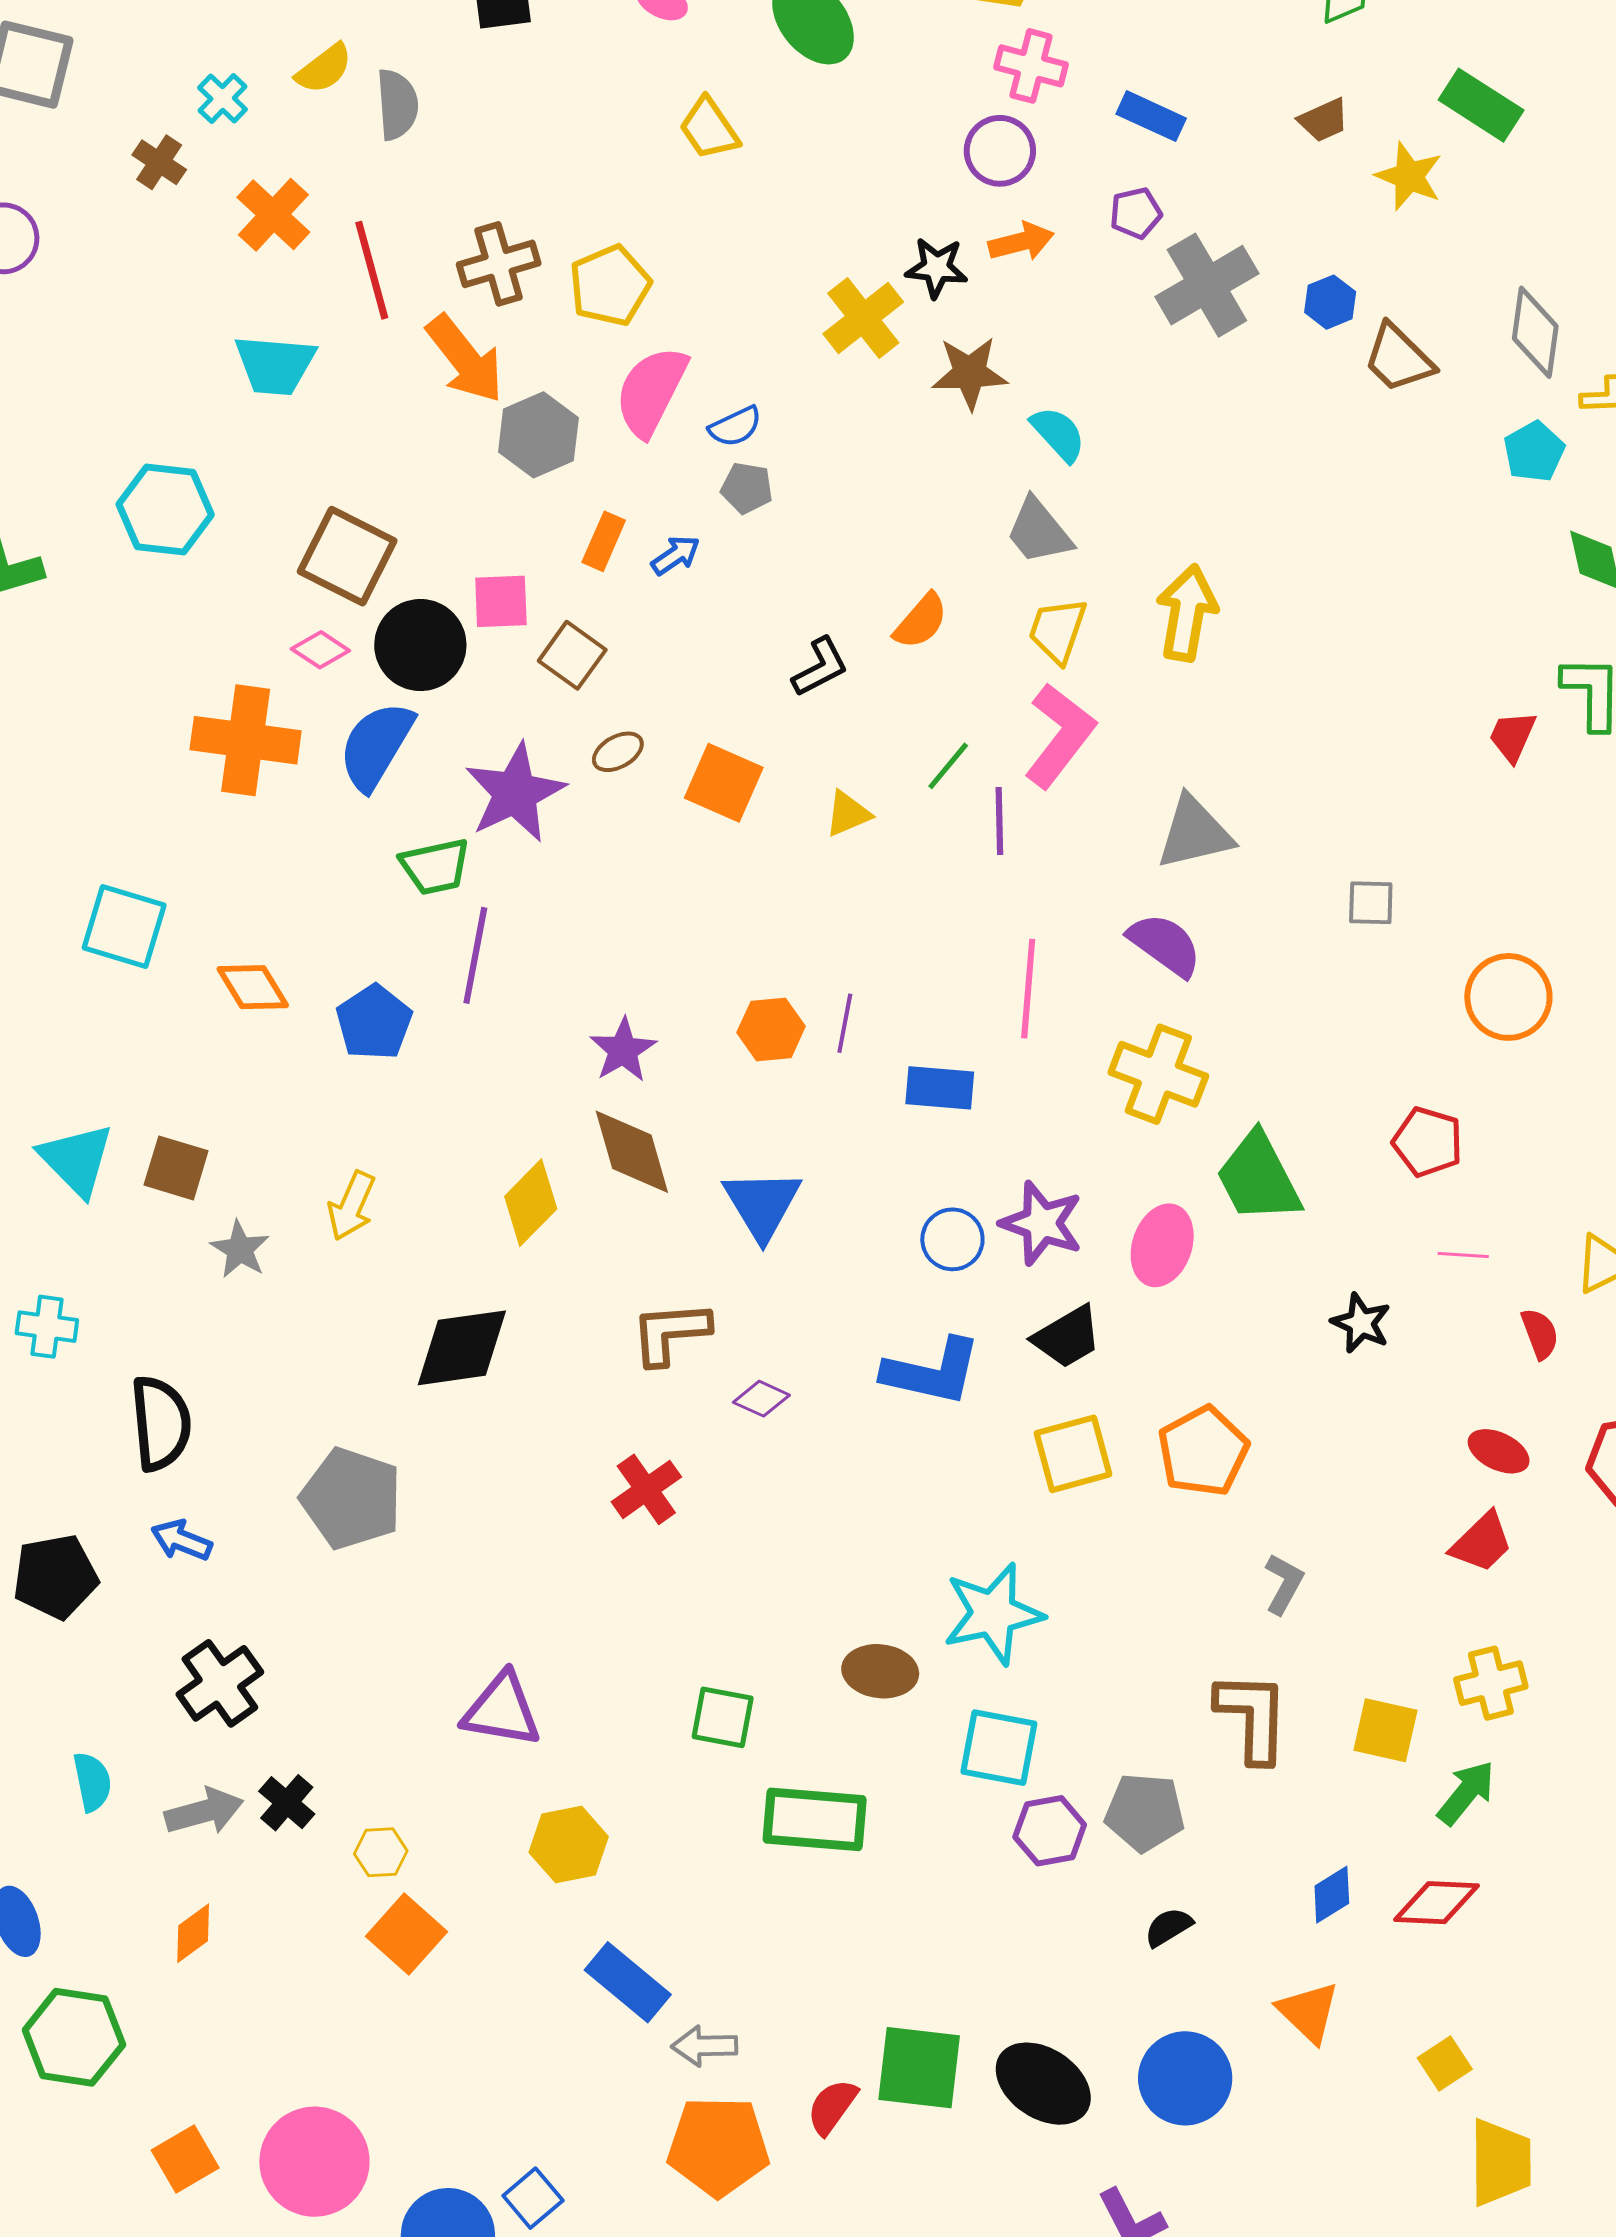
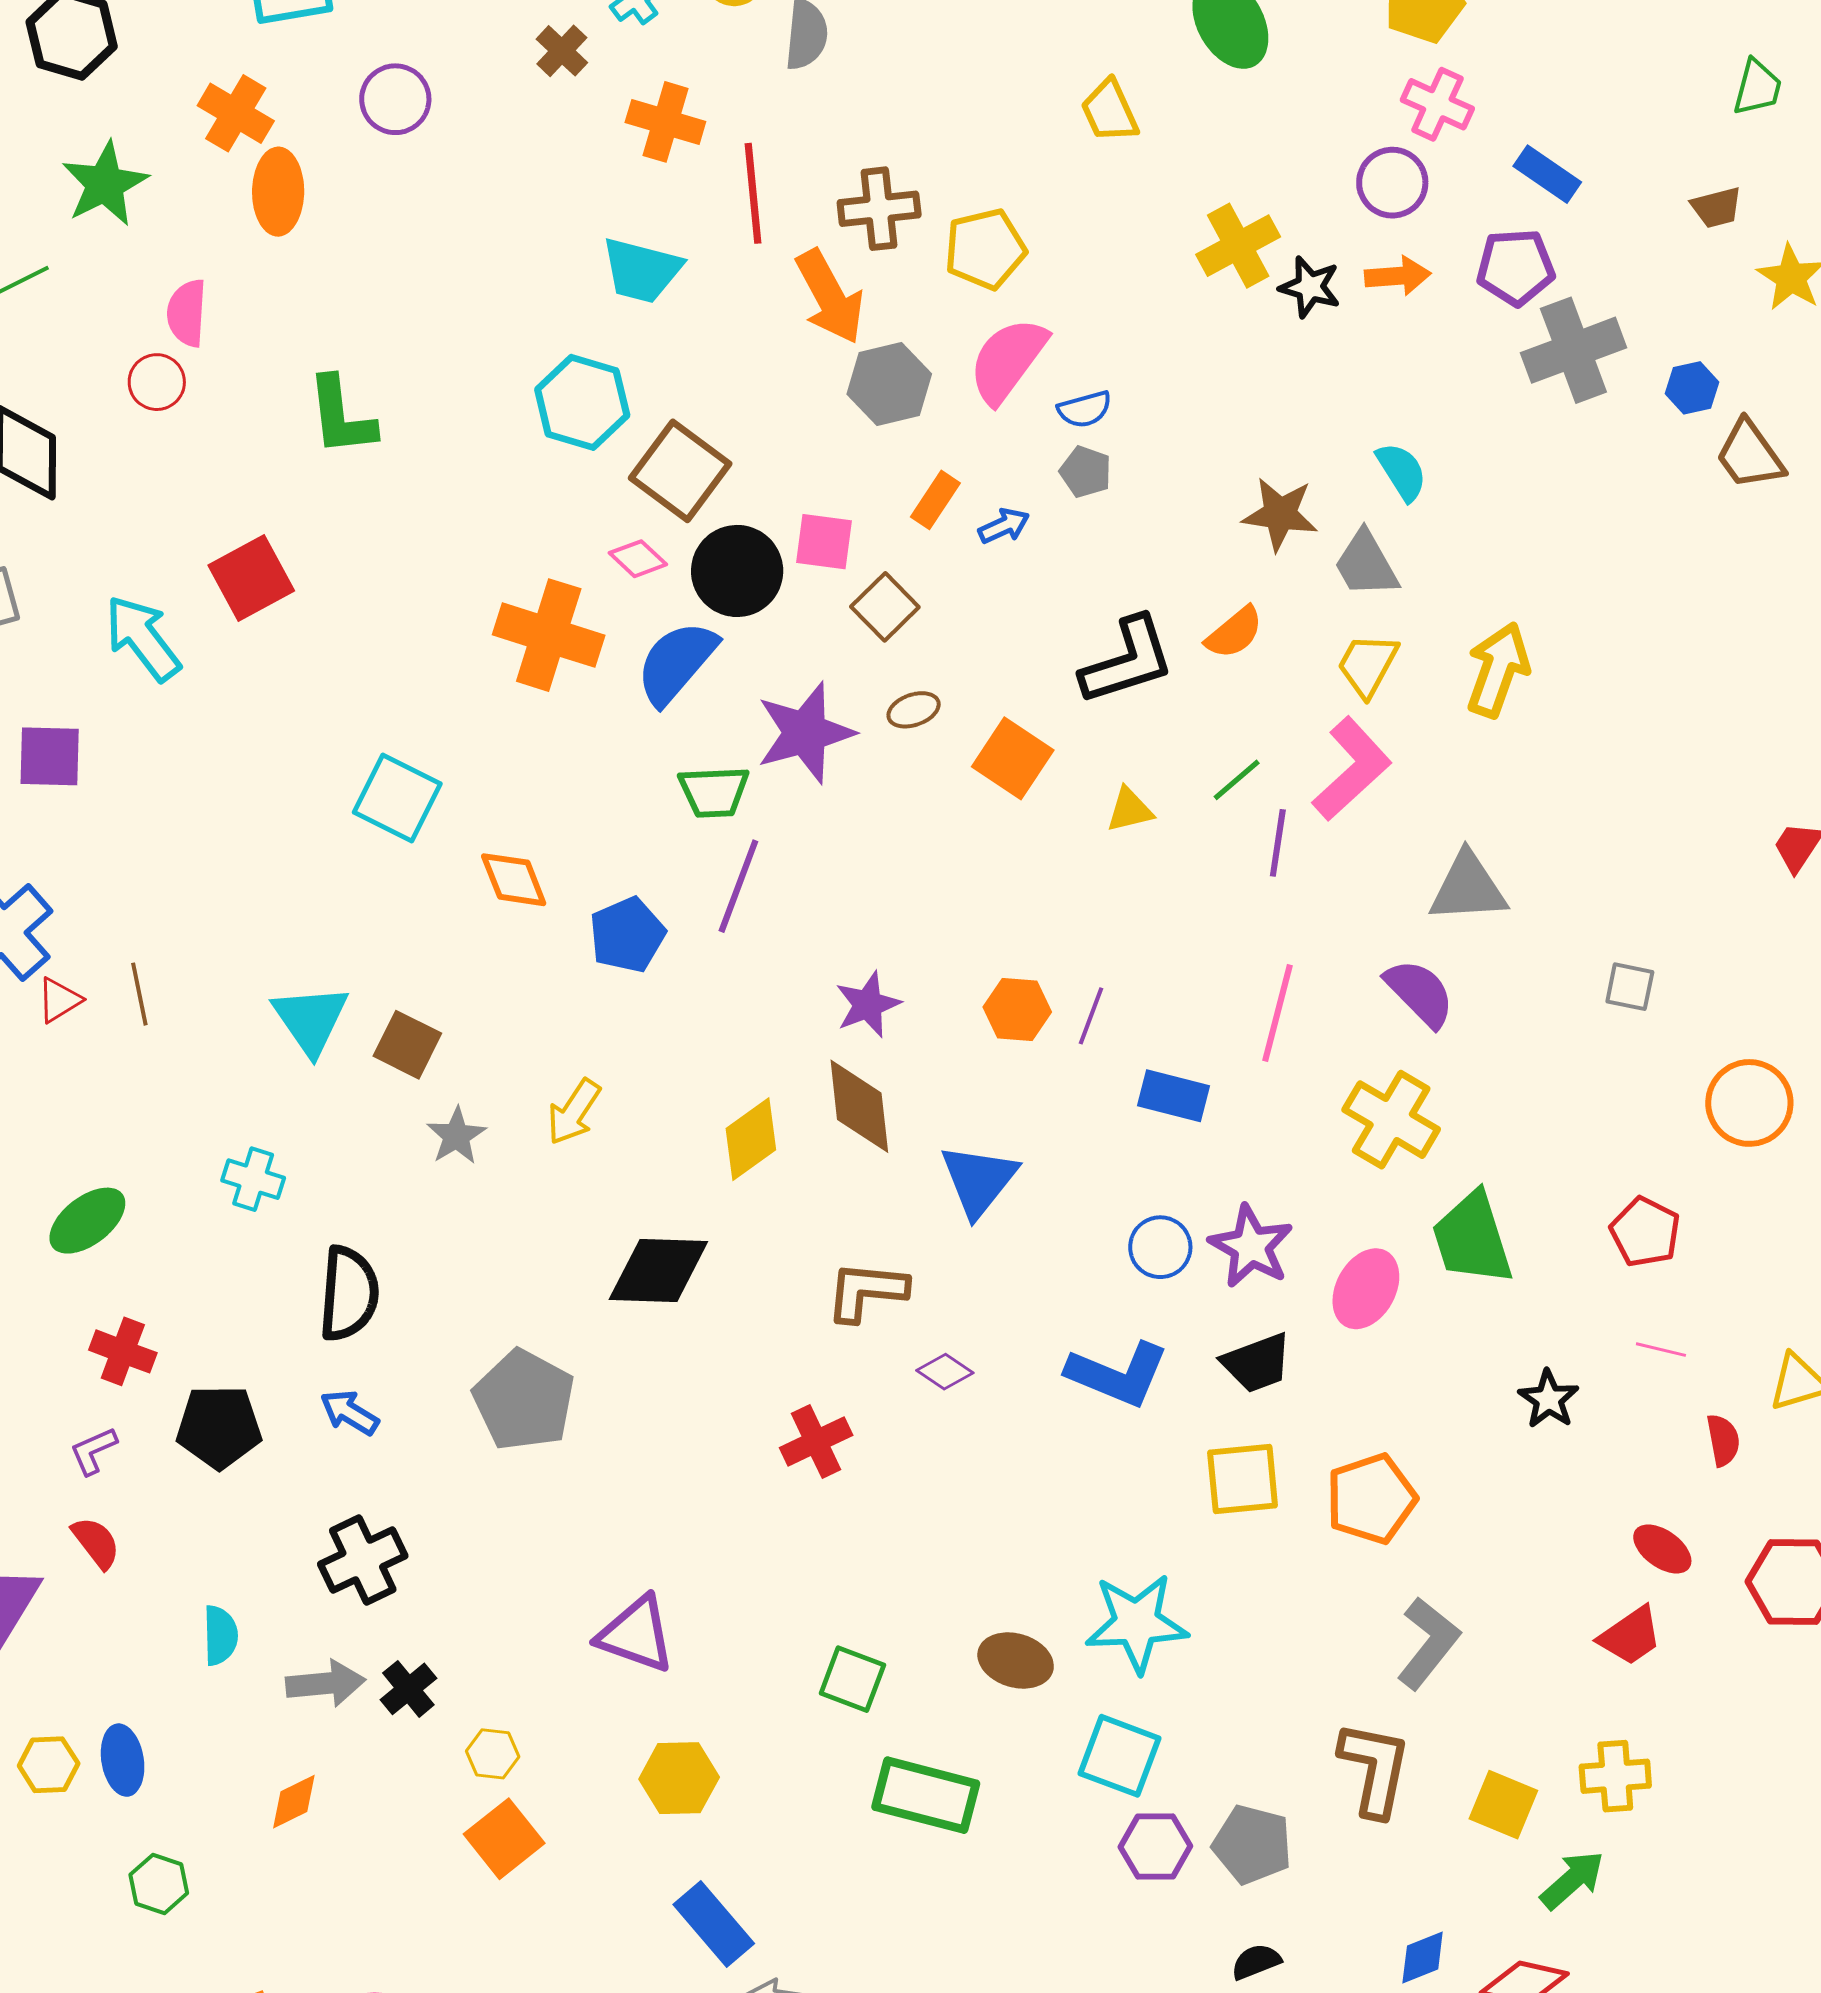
purple pentagon: (1136, 213) -> (1516, 267), size x1.5
orange cross: (273, 215) -> (665, 122), turned -36
yellow cross: (863, 318) -> (1238, 246), moved
brown star: (970, 373) -> (1280, 514), moved
cyan hexagon: (165, 509) -> (582, 402), moved
black L-shape: (820, 667) -> (1127, 661), size x1.6
gray L-shape: (1284, 1584) -> (1428, 1643), size x1.5
green hexagon: (74, 2037) -> (159, 1884), size x0.6

